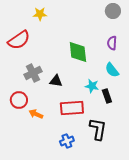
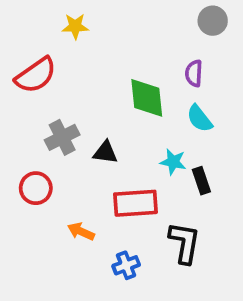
purple semicircle: (112, 43) -> (194, 73), moved
cyan semicircle: (112, 70) -> (199, 119), moved
orange arrow: (36, 114) -> (81, 231), moved

